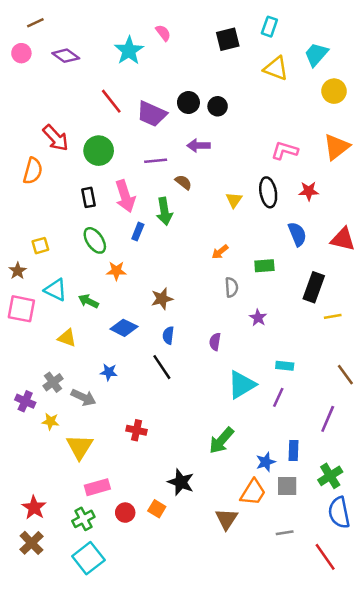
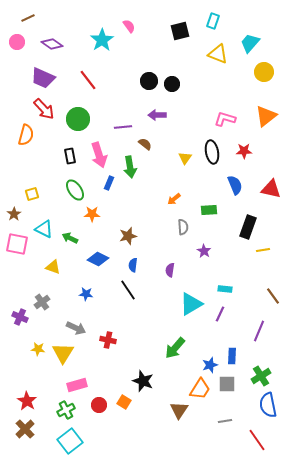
purple trapezoid: (152, 114) -> (43, 78), moved
gray arrow: (83, 397) -> (76, 328), moved
yellow star: (51, 421) -> (38, 349), moved

